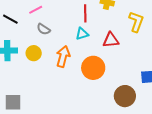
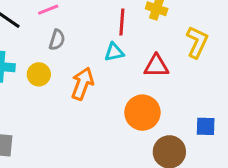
gray semicircle: (43, 29) -> (57, 40), turned -112
orange circle: (93, 68) -> (142, 113), moved

